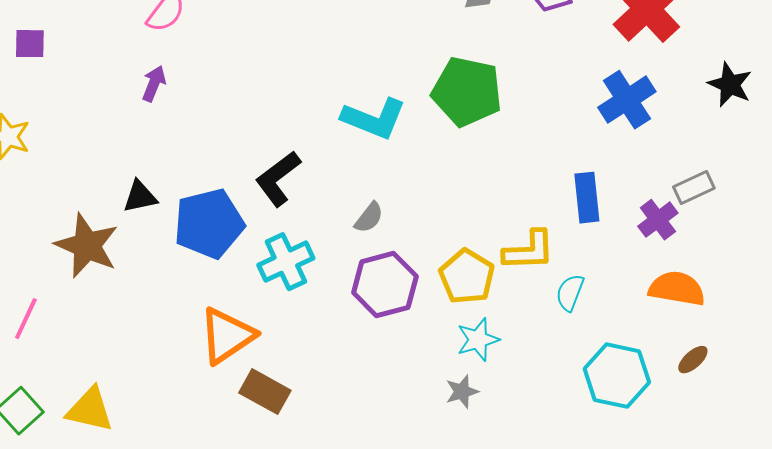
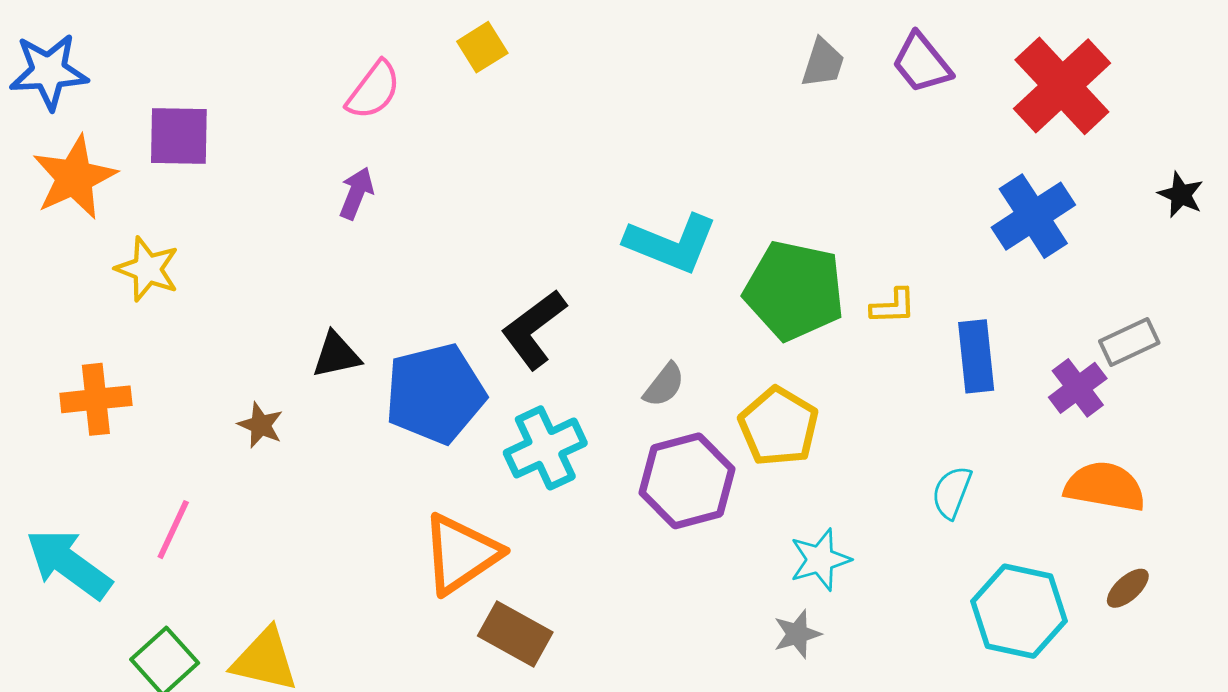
purple square: (30, 44) -> (179, 136), size x1.4
black star: (730, 85) -> (1181, 195), size x0.7
green pentagon: (467, 92) -> (794, 291), moved
brown star: (87, 246) -> (260, 425), size x0.5
yellow L-shape: (529, 251) -> (893, 306), moved, size x0.6
yellow pentagon: (467, 277) -> (779, 426), moved

